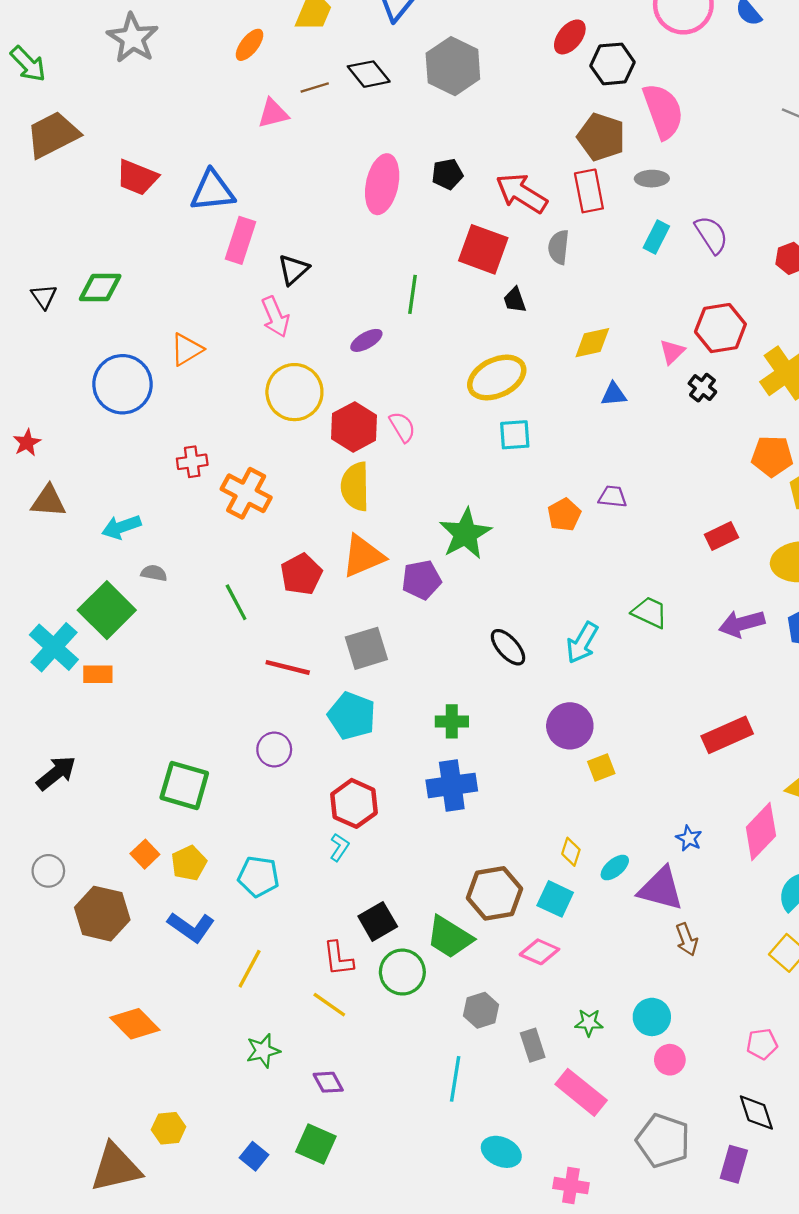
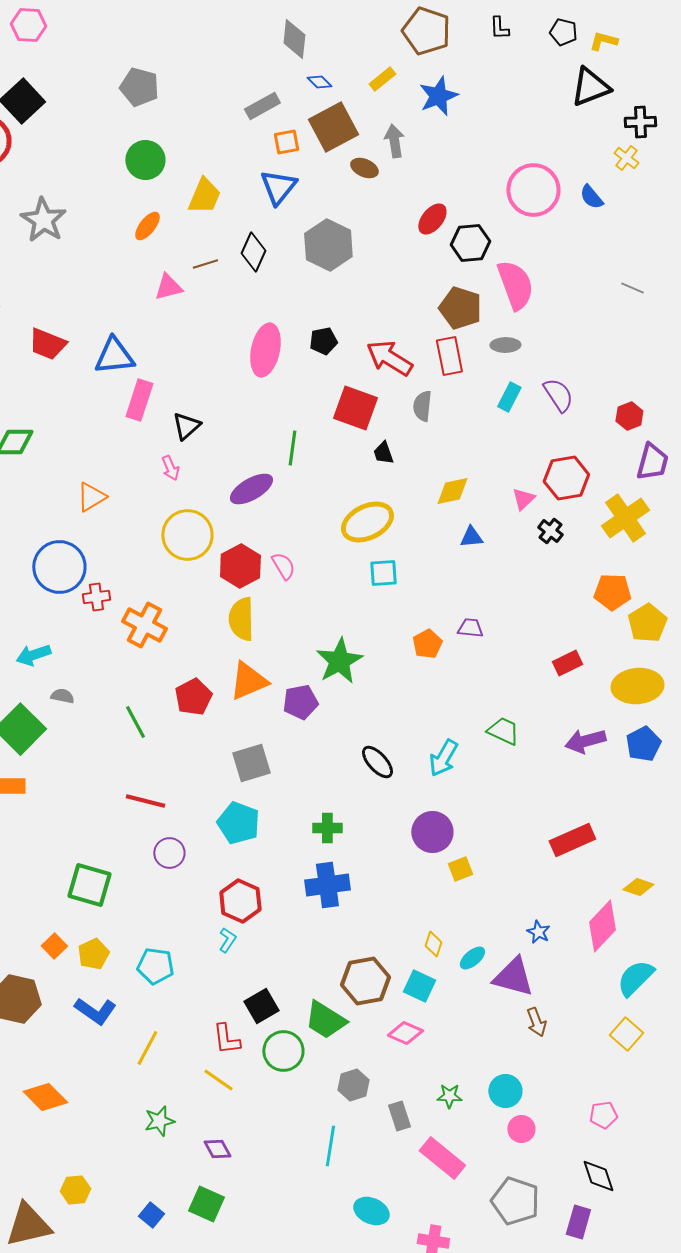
black diamond: (369, 74) -> (253, 252), turned 63
pink arrow: (275, 317) -> (170, 468), size x0.7
purple ellipse: (366, 340) -> (251, 489), size x1.5
blue circle: (123, 384) -> (59, 567), moved
red line: (288, 667) -> (145, 801), moved

